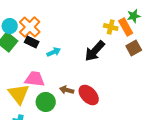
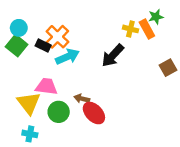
orange cross: (30, 27) -> (57, 37), moved
brown square: (134, 48) -> (168, 68), moved
cyan arrow: (54, 52) -> (67, 57), size x1.5
red ellipse: (89, 95) -> (94, 113), moved

